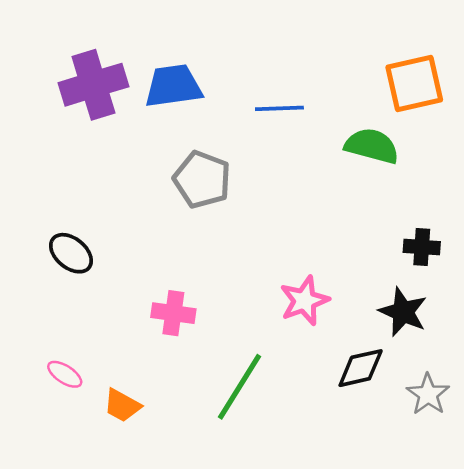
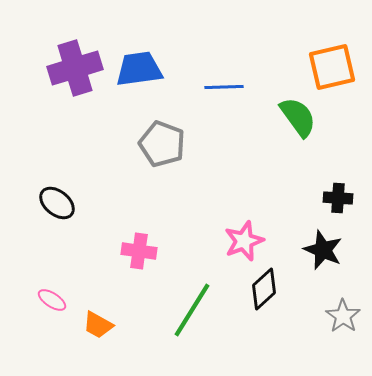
green semicircle: (372, 146) -> (298, 117), turned 39
black diamond: (361, 368) -> (264, 289), moved, turned -30

